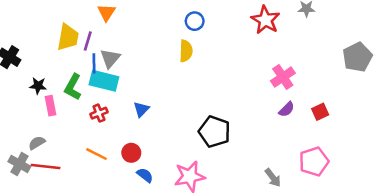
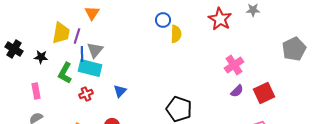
yellow semicircle: (186, 51) -> (176, 34), moved
black star: (38, 86) -> (41, 57), moved
pink rectangle: (51, 106) -> (36, 91), moved
red square: (320, 112) -> (264, 93), size x1.5

